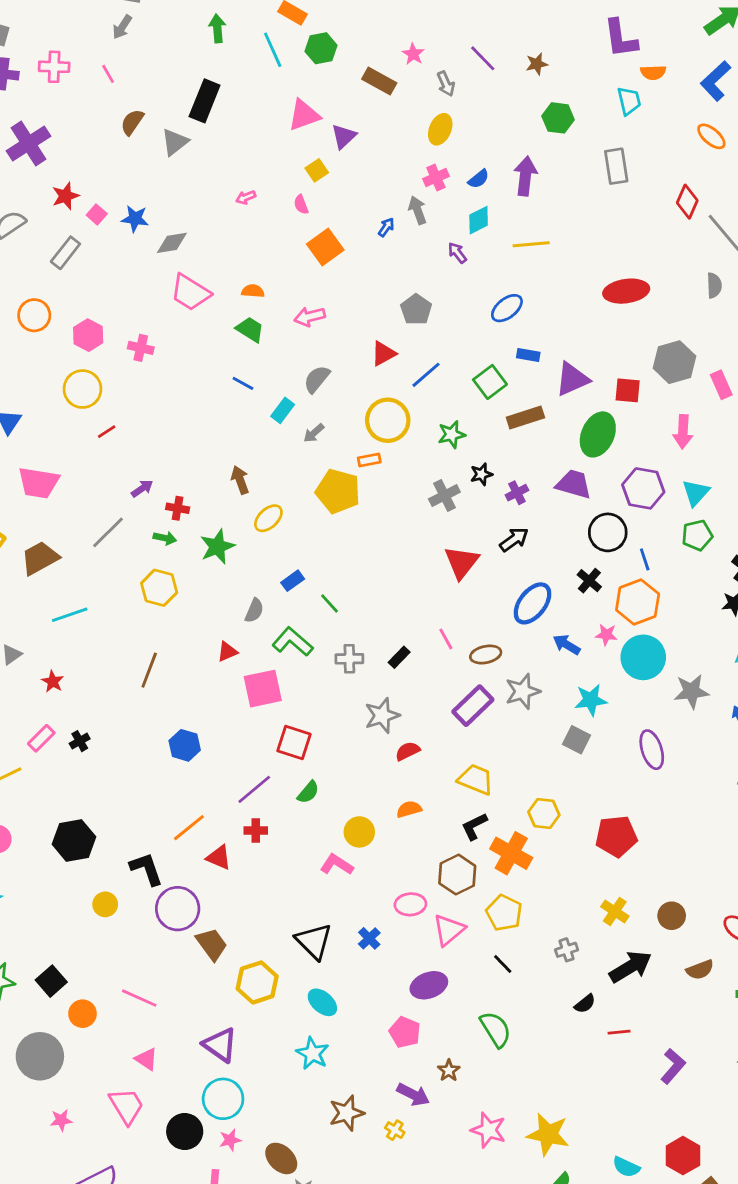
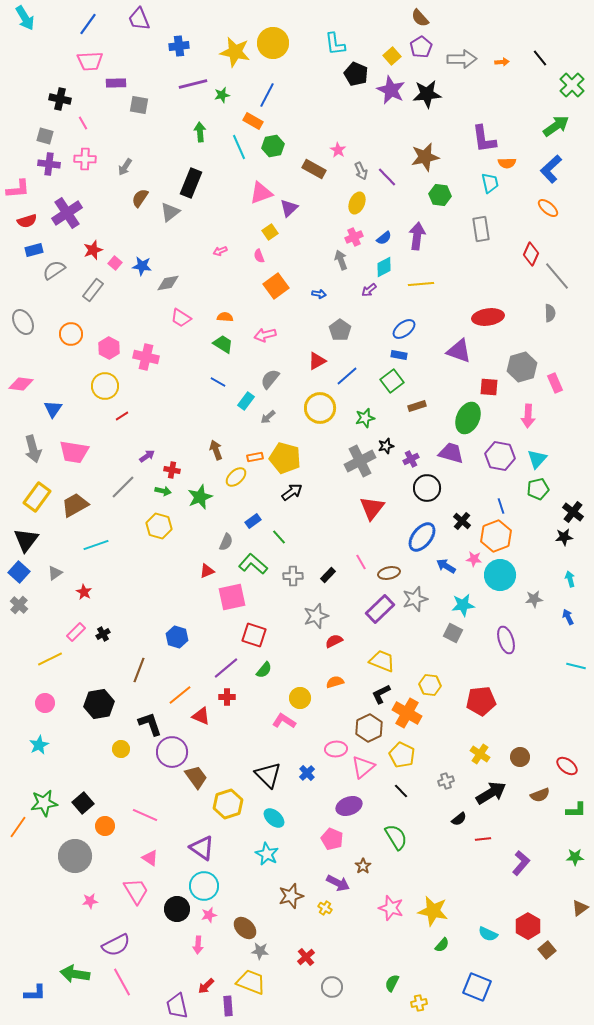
gray arrow: (122, 27) -> (125, 167), moved
purple line: (483, 58) -> (387, 177), moved
brown star: (537, 64) -> (425, 157), size x1.8
pink line: (108, 74) -> (83, 123), moved
blue arrow: (386, 227) -> (319, 294), moved, turned 64
purple arrow: (457, 253) -> (369, 290), turned -91
pink trapezoid: (190, 293) -> (181, 318), size x0.7
pink cross: (141, 348) -> (146, 357), size x1.4
blue rectangle: (528, 355) -> (399, 355), moved
purple triangle: (572, 379) -> (459, 351), moved, turned 44
brown rectangle: (525, 417) -> (417, 406), size x0.7
orange rectangle: (369, 460) -> (255, 457), moved
gray cross: (444, 496) -> (360, 461), size x1.4
black circle: (608, 532) -> (427, 488), moved
black arrow: (514, 540) -> (292, 492), moved
brown line: (149, 670) -> (139, 670), moved
gray star: (691, 691) -> (534, 599), size x0.7

